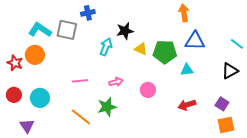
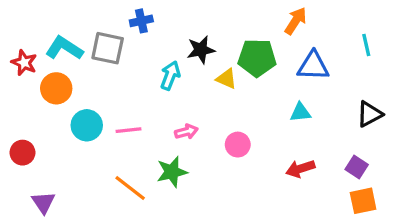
orange arrow: (184, 13) -> (296, 21), turned 42
cyan line: (237, 44) -> (366, 45), moved, turned 40
green pentagon: (165, 52) -> (257, 58), moved
red star: (15, 63) -> (24, 63), moved
cyan circle: (40, 98) -> (87, 125), moved

